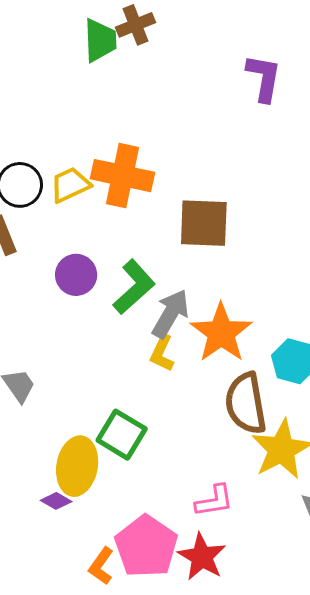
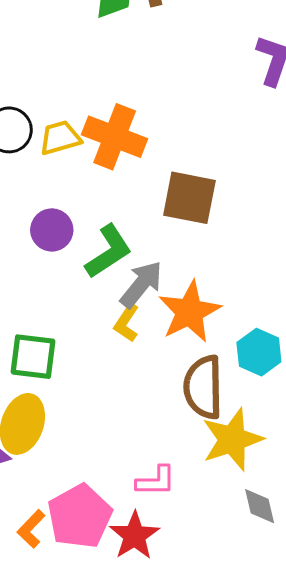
green square: (122, 435) -> (33, 357), moved, turned -33

